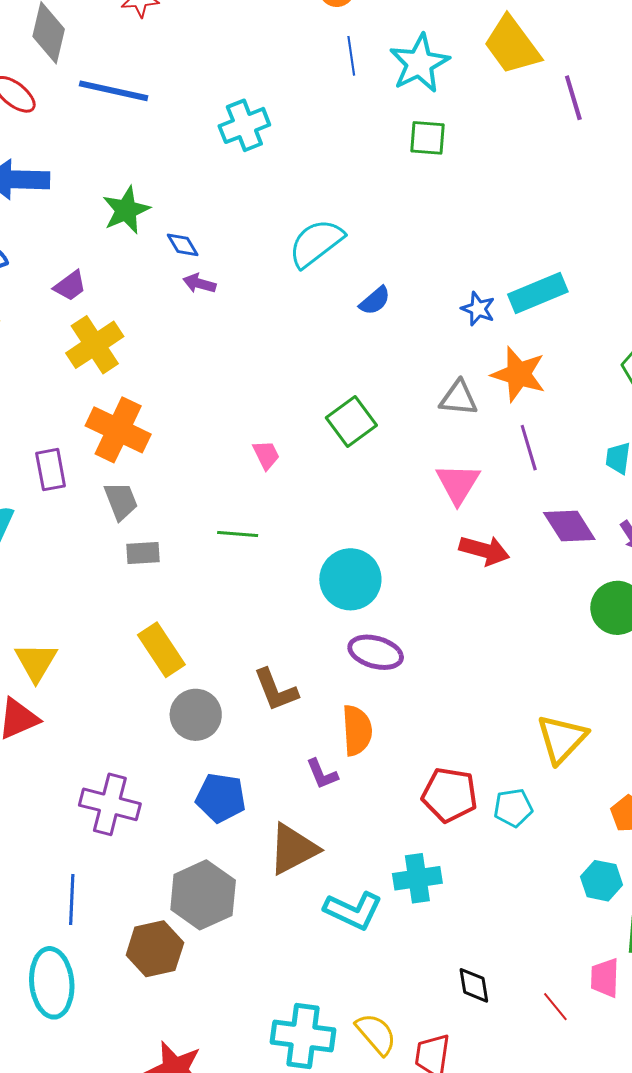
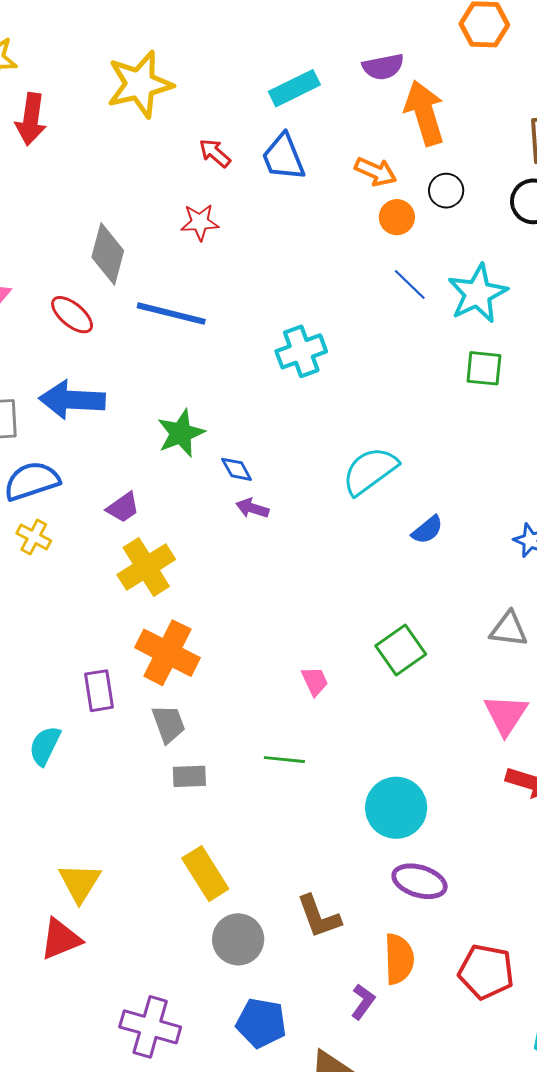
blue line: (351, 56) -> (410, 284), turned -39
purple L-shape: (322, 774) -> (363, 1002), turned -123
red pentagon: (450, 795) -> (486, 972), moved

